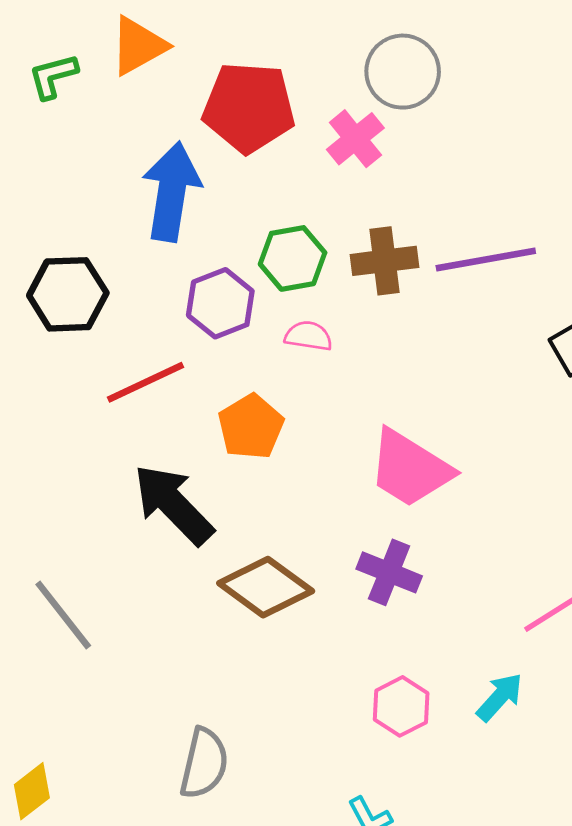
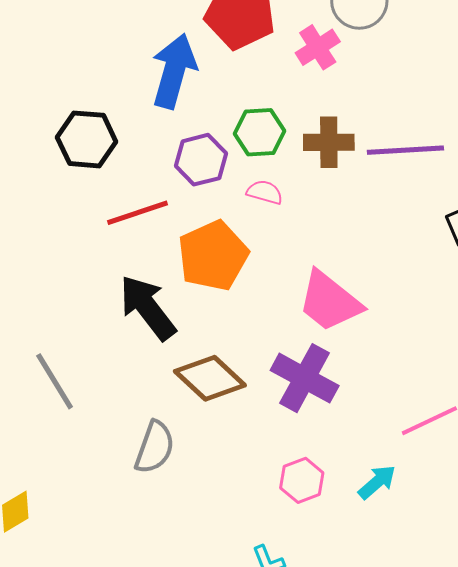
orange pentagon: (251, 427) -> (213, 256), size x1.4
purple cross: (389, 572) -> (305, 378), size x1.4
gray semicircle: (204, 763) -> (155, 447), moved

